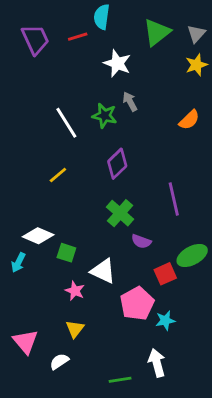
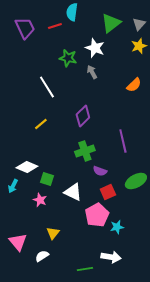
white star: (117, 63) -> (95, 48), moved
green star: (105, 116) -> (68, 58), moved
green cross: (120, 213) -> (85, 151), turned 30
red square: (165, 274) -> (108, 192), moved
pink star: (75, 291) -> (40, 200), moved
white arrow: (157, 363) -> (111, 257), turned 114

